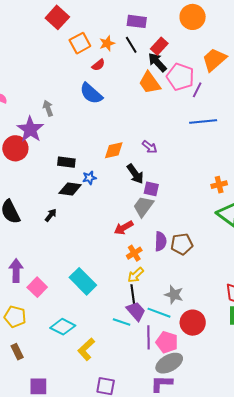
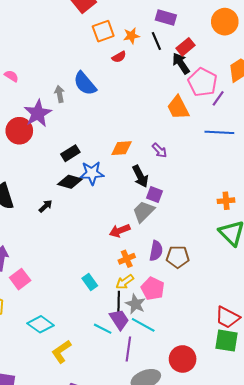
orange trapezoid: (150, 83) -> (178, 108), moved
blue semicircle: (91, 93) -> (85, 84), moved
black rectangle: (66, 162) -> (70, 153), turned -48
blue star: (89, 178) -> (92, 173), size x1.6
cyan rectangle: (83, 281) -> (90, 282), moved, size x0.6
gray star: (174, 295) -> (135, 304), moved
red circle: (193, 323) -> (183, 359), moved
pink pentagon: (167, 342) -> (153, 289), moved

